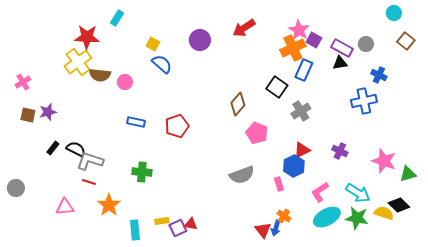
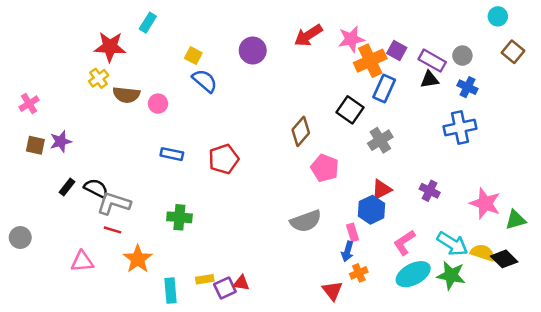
pink star: (299, 30) -> (351, 39), moved, turned 30
yellow cross: (78, 62) -> (99, 78), size x0.6
blue cross: (379, 75) -> (467, 87), moved
yellow semicircle: (384, 213) -> (483, 253), moved
orange cross: (284, 216) -> (359, 273), turned 32
blue arrow: (276, 228) -> (347, 251), moved

